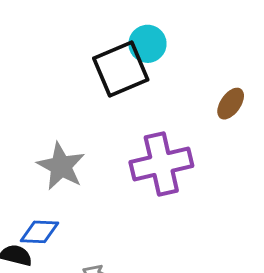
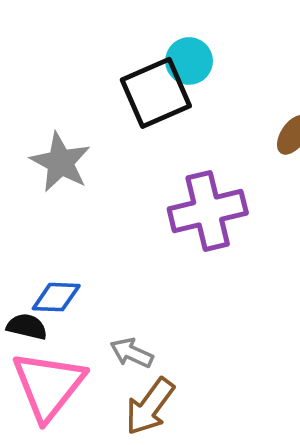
gray star: (61, 166) -> (60, 162), moved

